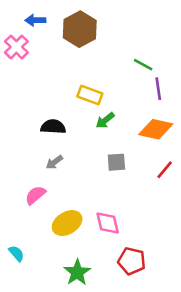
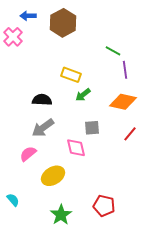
gray arrow: (54, 162) -> (43, 128), size x1.6
pink diamond: (108, 223) -> (76, 148), moved

